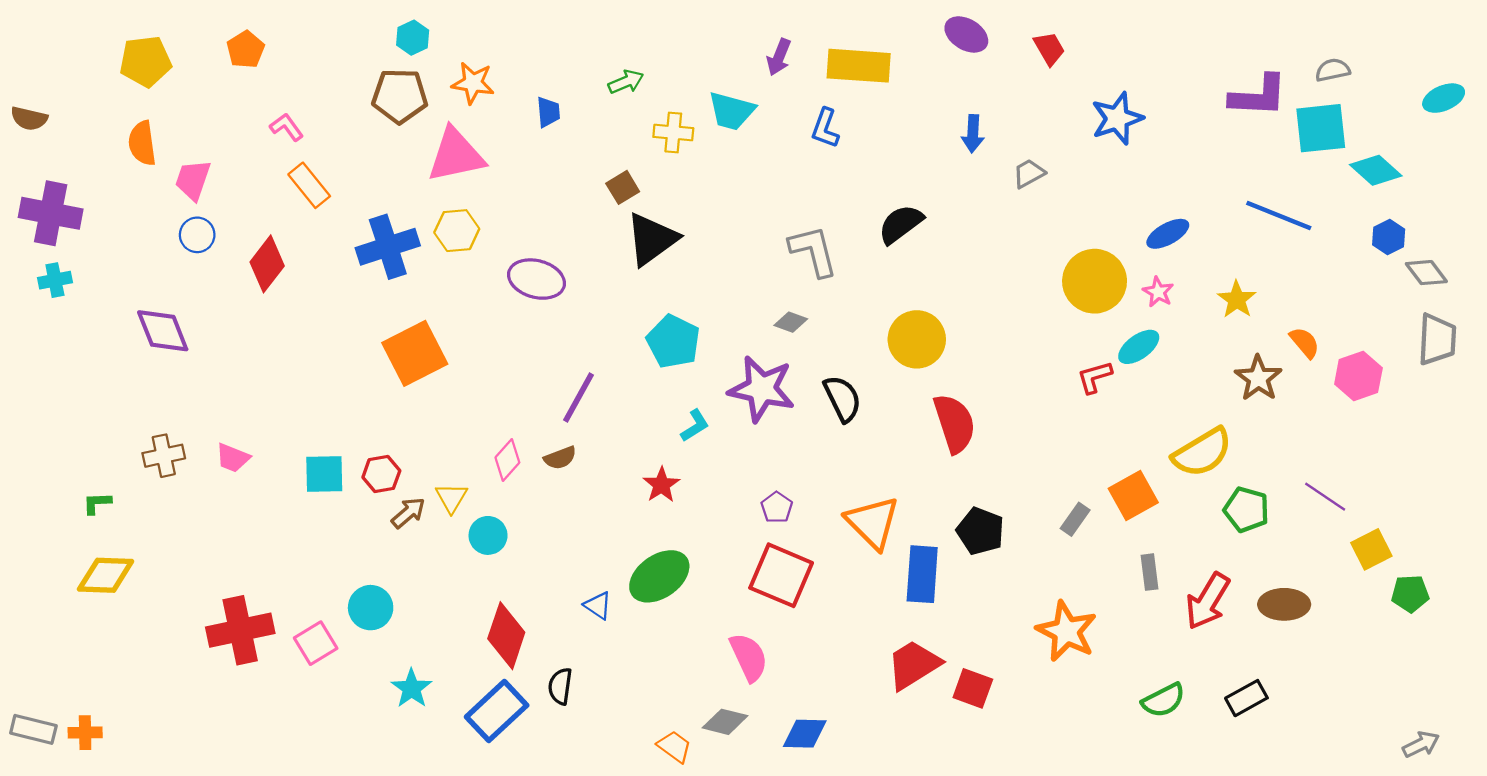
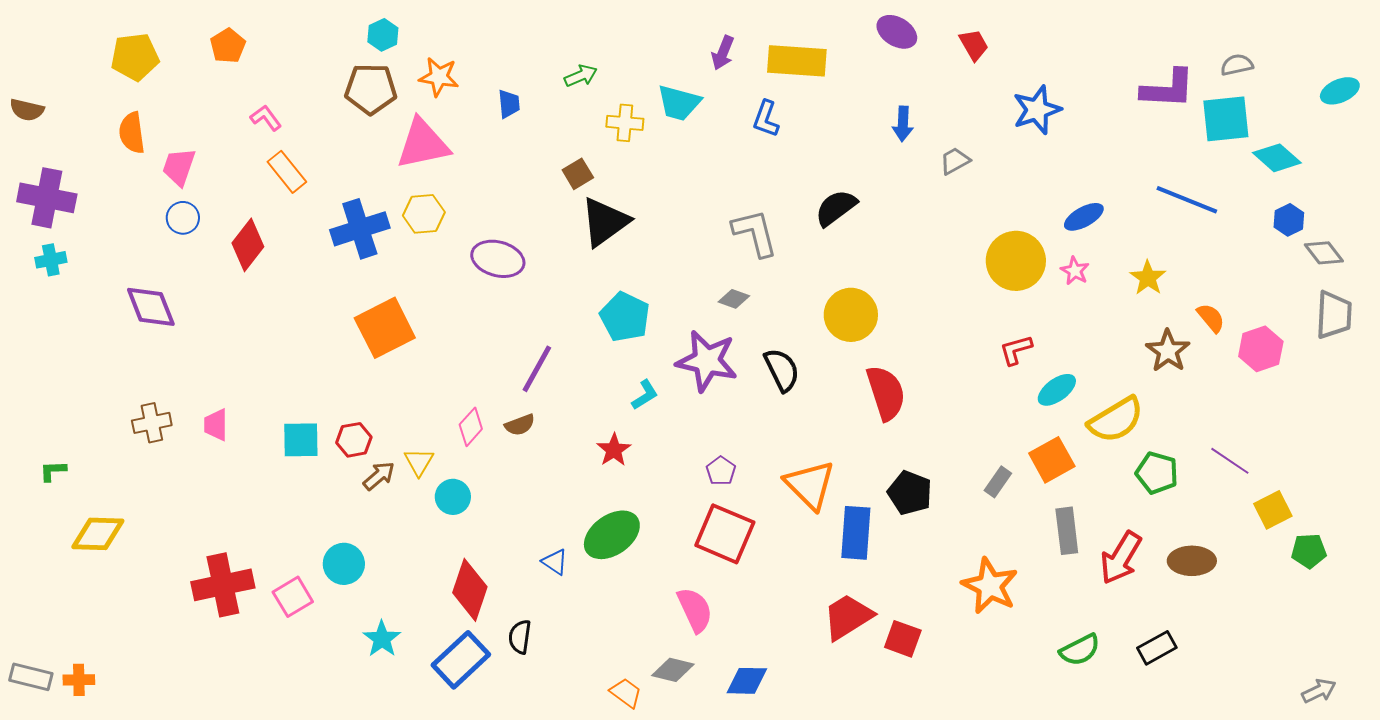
cyan ellipse: (1139, 347) -> (1057, 390), moved
pink trapezoid: (233, 458) -> (216, 425), turned 68
green L-shape: (97, 503) -> (53, 471), moved
gray rectangle: (1149, 572) -> (1067, 531), size x1.4

